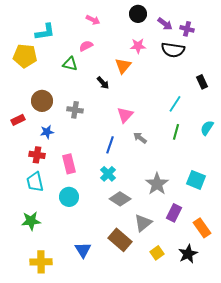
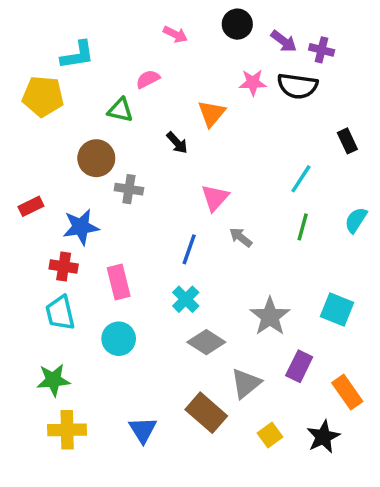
pink arrow: (93, 20) -> (175, 34), moved
pink star: (138, 46) -> (253, 83), moved
brown circle: (42, 101) -> (96, 158), moved
blue star: (47, 132) -> (81, 227), size x1.5
yellow cross: (41, 262) -> (67, 430), moved

